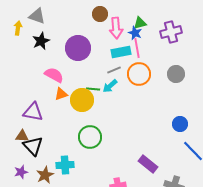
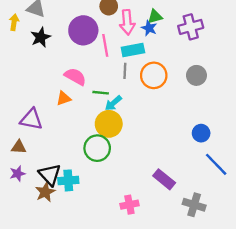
purple circle: (78, 48) -> (83, 30), moved
pink line: (137, 48) -> (105, 45), moved
gray line: (114, 70) -> (125, 71), turned -64
pink semicircle: (54, 75) -> (75, 77), moved
cyan arrow: (110, 86) -> (113, 103), moved
yellow circle: (82, 100) -> (109, 124), moved
black triangle: (33, 146) -> (50, 175), moved
purple star: (21, 172) -> (17, 174), moved

